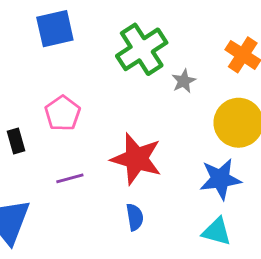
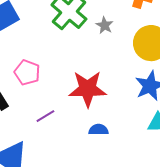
blue semicircle: (135, 217) -> (98, 130), turned -66

